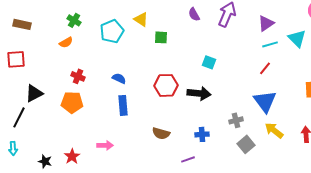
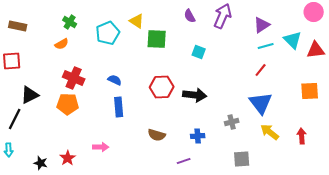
green square: (161, 37) -> (157, 39), size x1.5
cyan square: (209, 62) -> (199, 52), moved
red cross: (78, 76) -> (74, 78), size x1.5
gray square: (246, 144) -> (242, 159), moved, turned 36

